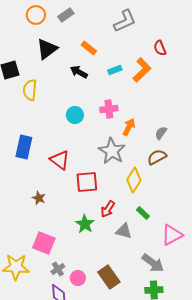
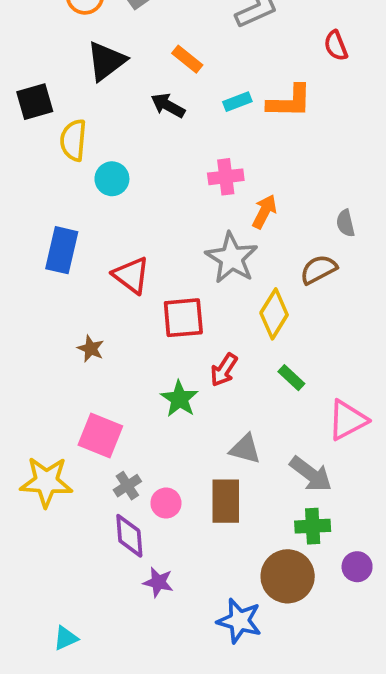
red semicircle: (160, 48) -> (336, 46), moved
orange L-shape: (142, 70) -> (290, 102), turned 45
cyan circle: (75, 115) -> (112, 179), moved
gray semicircle: (161, 133) -> (345, 223), moved, turned -48
gray triangle: (124, 231) -> (245, 449), moved
brown rectangle: (109, 277) -> (226, 501), turned 35

